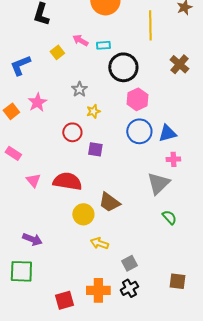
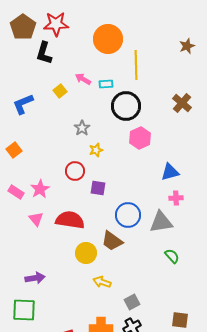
yellow line: (150, 25) -> (136, 65), moved
pink star: (37, 102) -> (40, 189), moved
blue circle: (139, 131) -> (128, 215), moved
gray triangle: (158, 183) -> (161, 222), turned 35
purple arrow: (32, 239) -> (35, 278), turned -30

